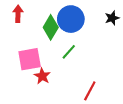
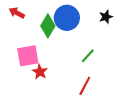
red arrow: (18, 14) -> (17, 13), turned -63
green line: (69, 52) -> (88, 56), moved

